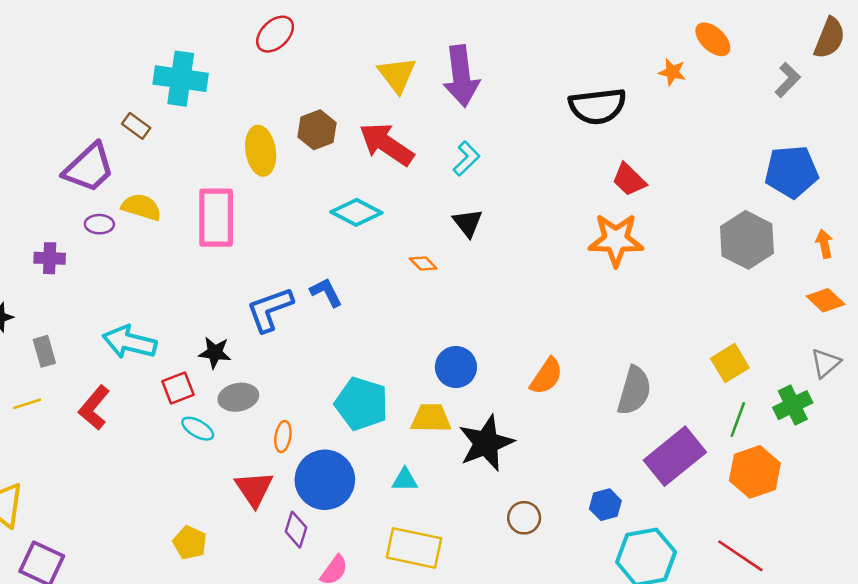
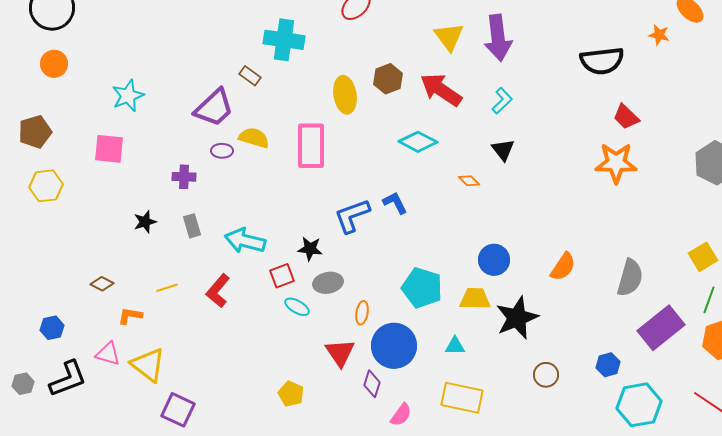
gray rectangle: (44, 351) -> (192, 226), moved

